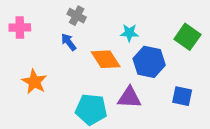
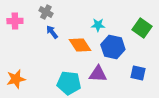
gray cross: (77, 16) -> (46, 12), moved
orange star: (34, 82) -> (16, 79), moved, turned 30

